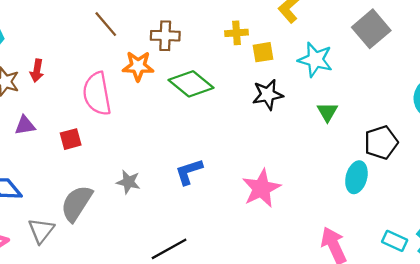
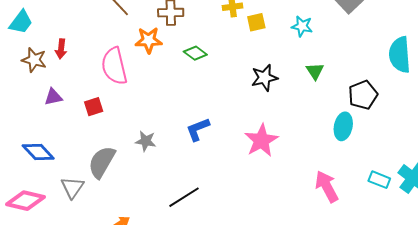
cyan star: (315, 60) -> (302, 26), size x0.7
green diamond: (191, 84) -> (195, 53), size x0.6
black star: (268, 95) -> (264, 78), moved

